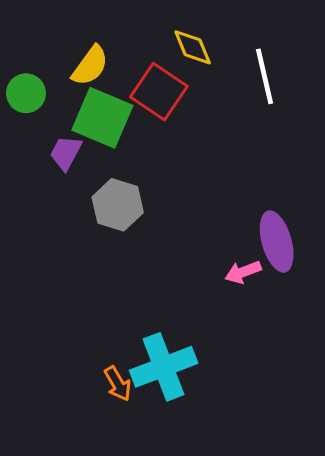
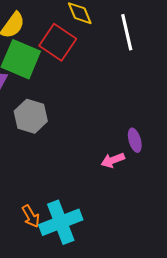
purple ellipse: (277, 241) -> (135, 140), size x0.6
orange arrow: (118, 384) -> (31, 216), moved

